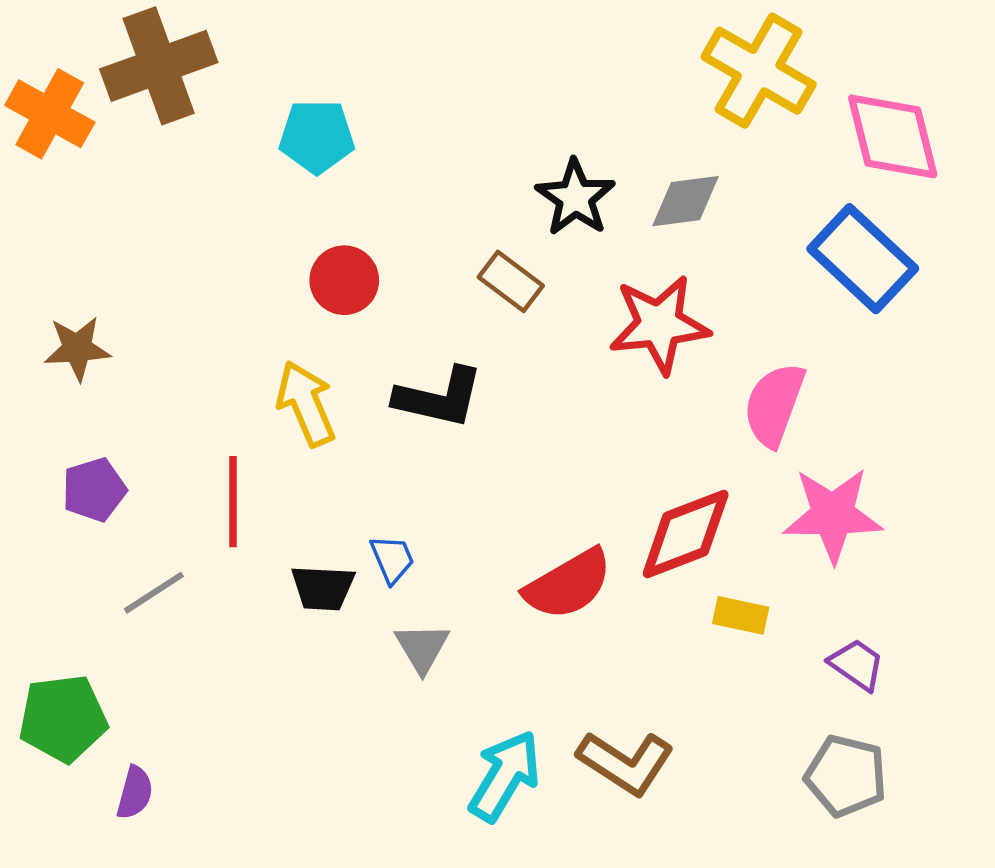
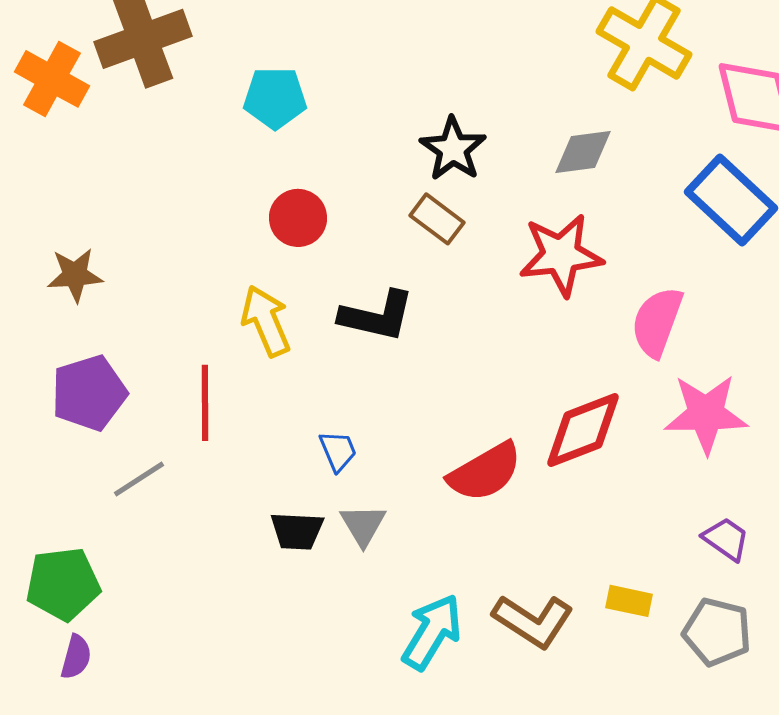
black star: (575, 198) -> (453, 149), moved
purple pentagon: (94, 490) -> (89, 393), size x1.4
black trapezoid: (323, 588) -> (297, 531), moved
yellow rectangle: (741, 615) -> (629, 601), moved
purple semicircle: (135, 793) -> (76, 657), moved

